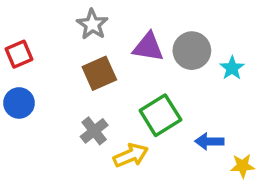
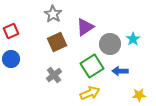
purple triangle: (148, 47) -> (85, 27), turned -42
gray circle: (192, 51) -> (110, 44), moved
blue arrow: (209, 141) -> (120, 71), moved
yellow arrow: (131, 155) -> (90, 93), moved

